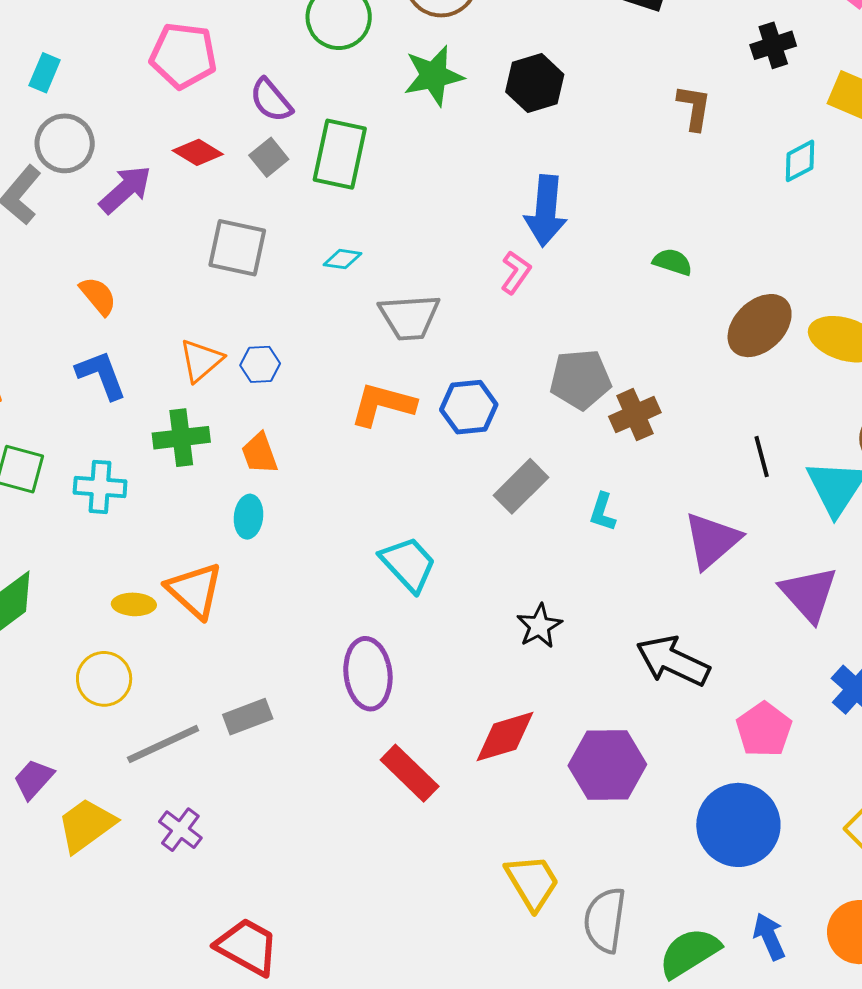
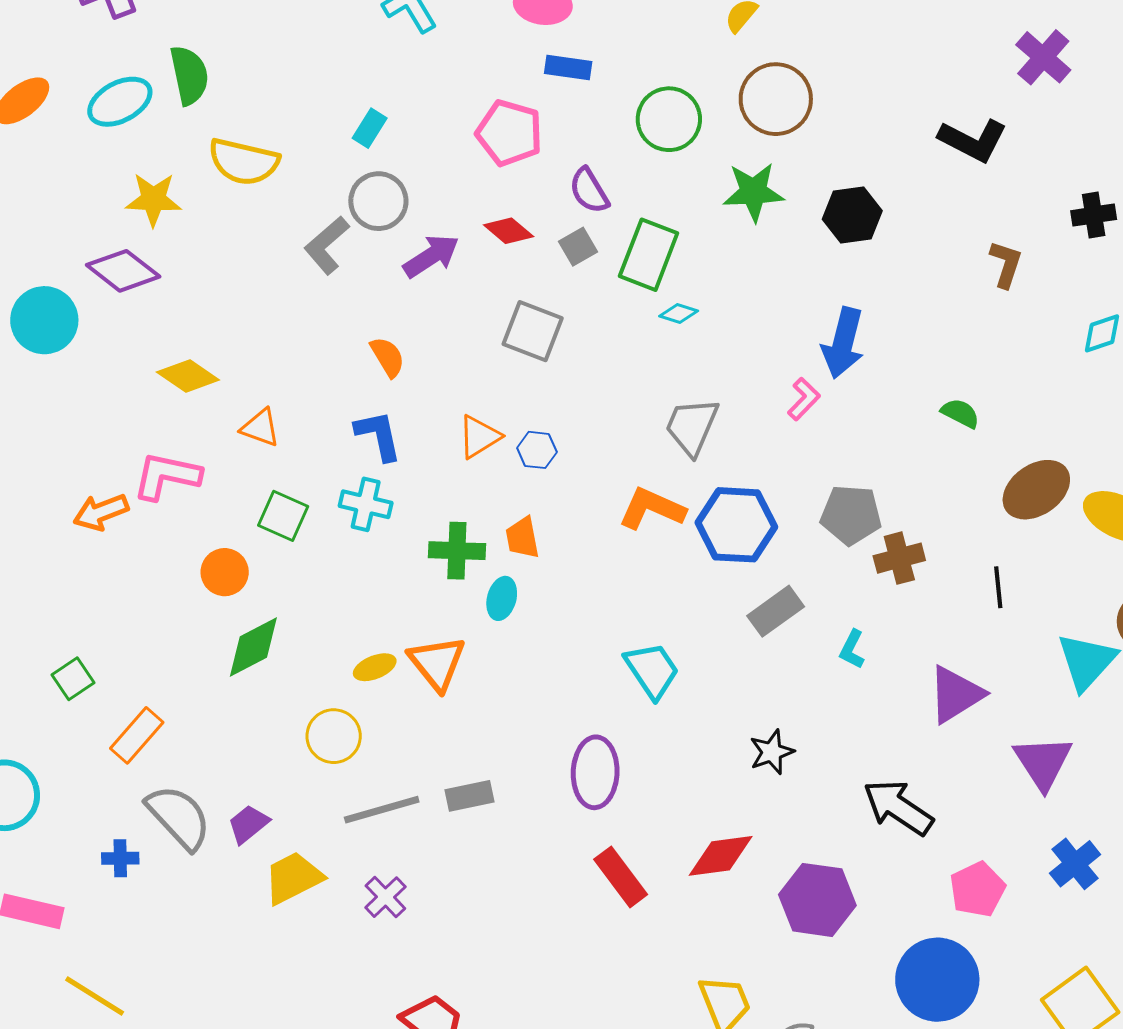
cyan diamond: (342, 259) -> (679, 314), moved
gray trapezoid: (409, 317) -> (692, 427), turned 108
blue hexagon: (469, 407) -> (736, 525), size x1.4
green cross: (181, 438) -> (457, 551), moved
black line: (762, 457) -> (998, 587), moved
cyan cross: (100, 487) -> (366, 504), moved
yellow ellipse: (134, 604) -> (375, 667), turned -33

